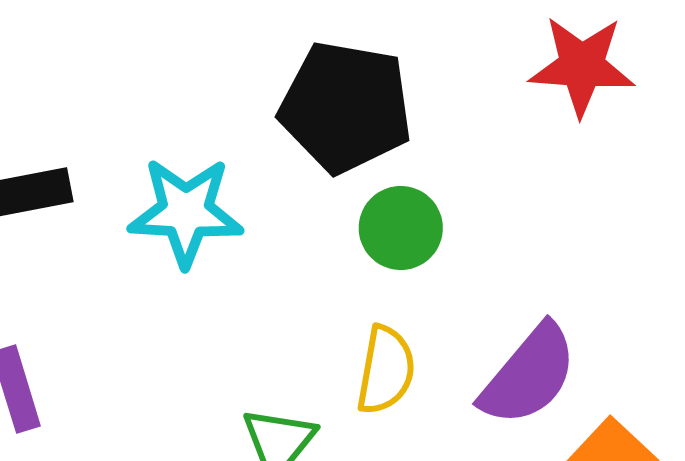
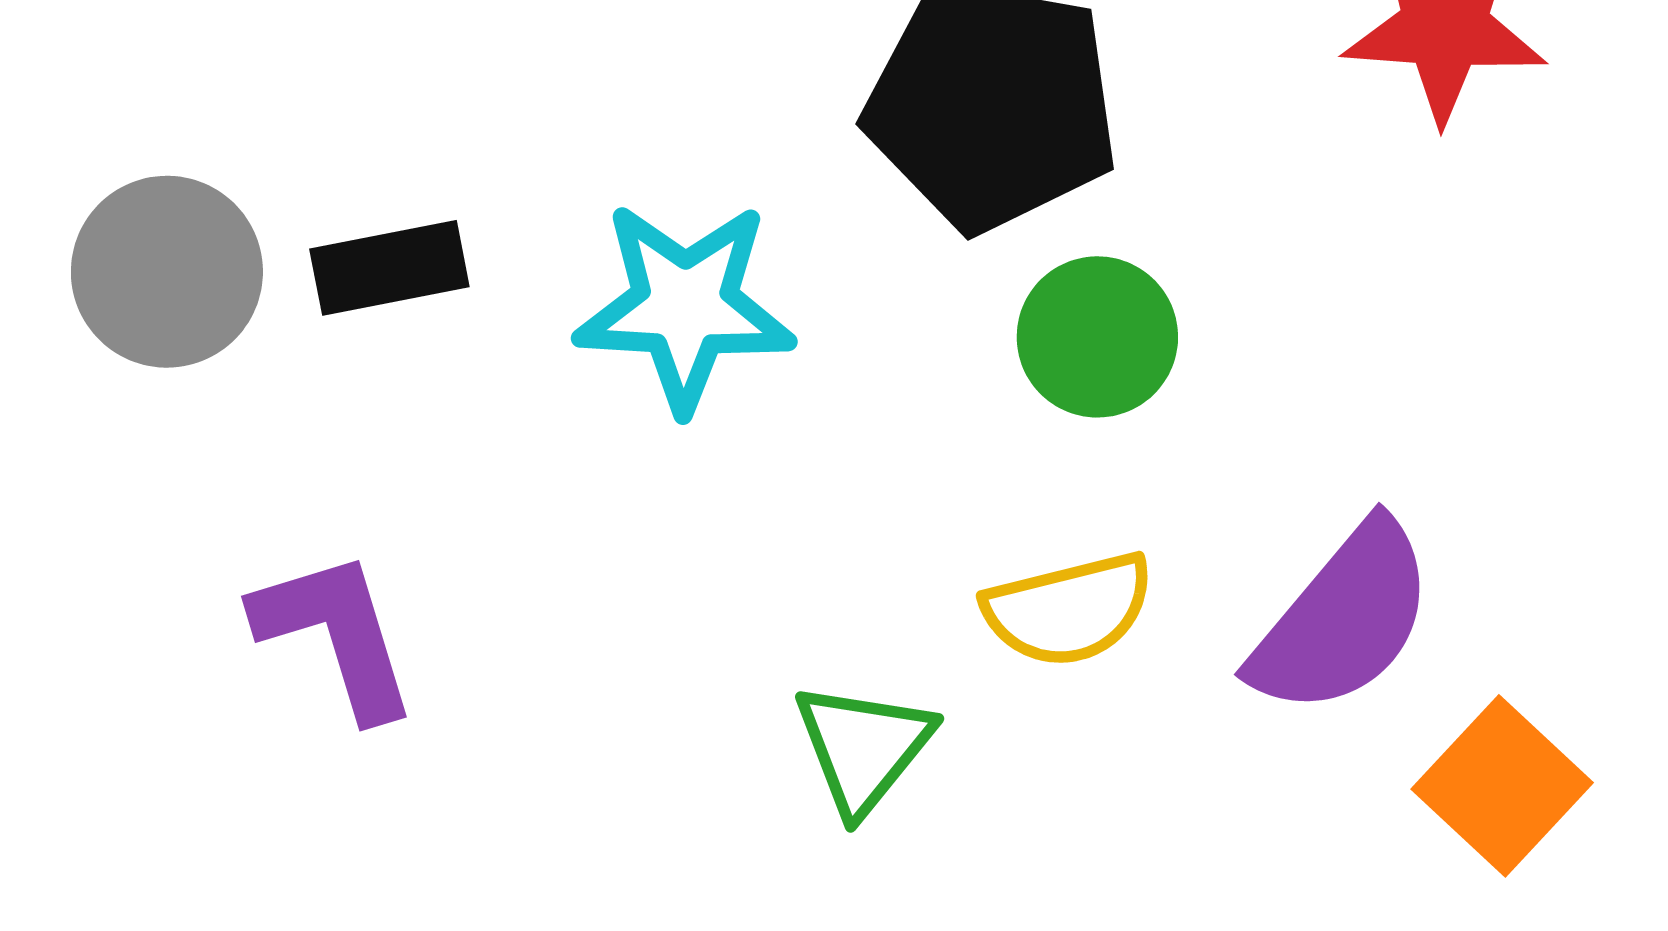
yellow semicircle: (386, 370) -> (1069, 609), turned 66

